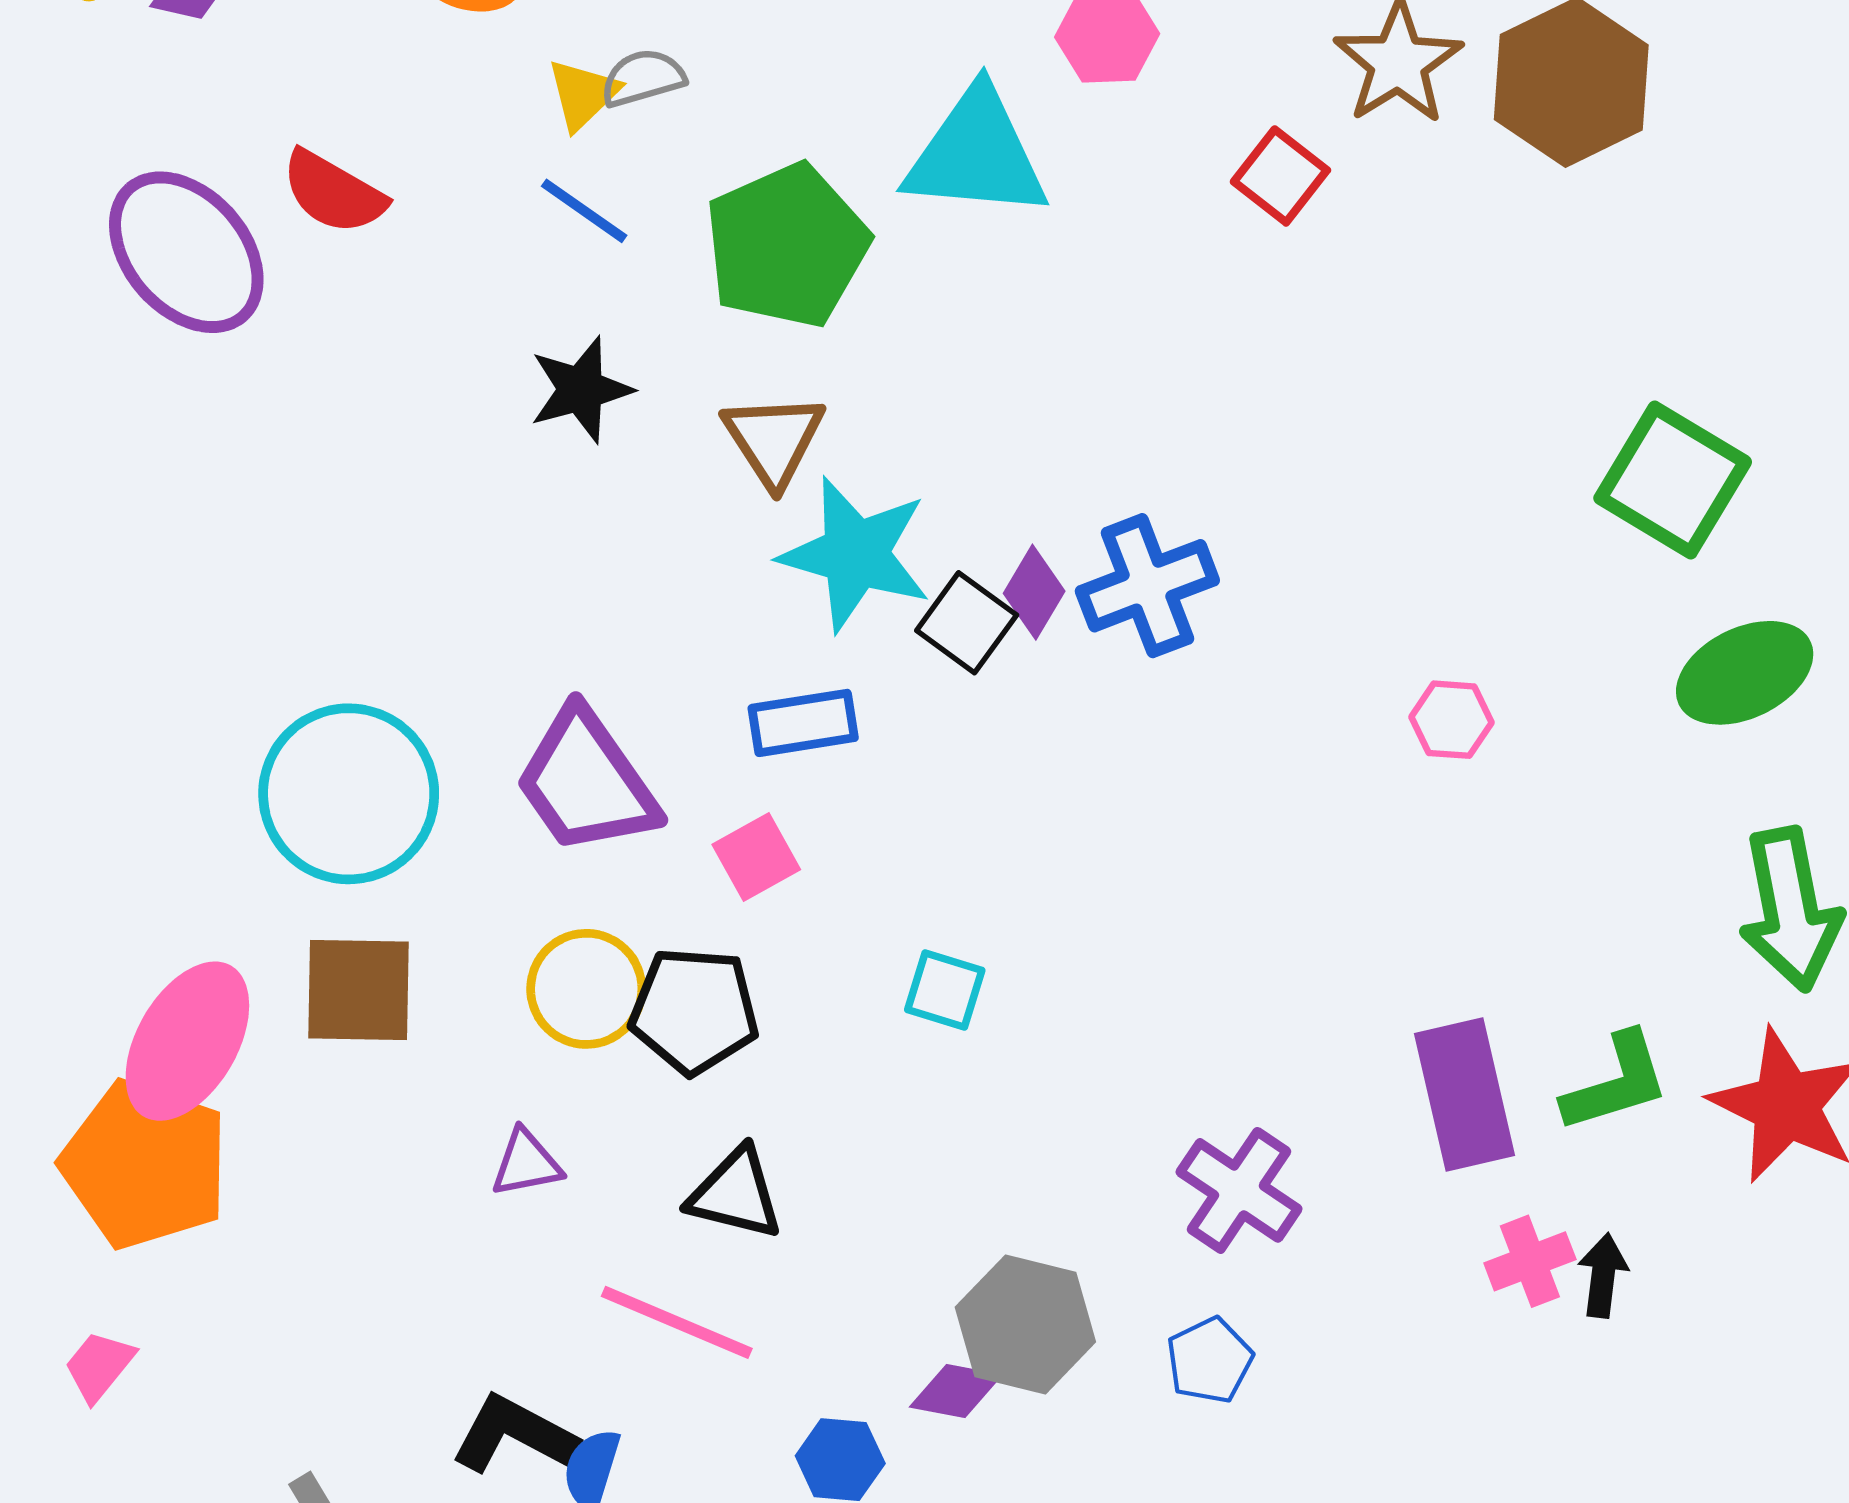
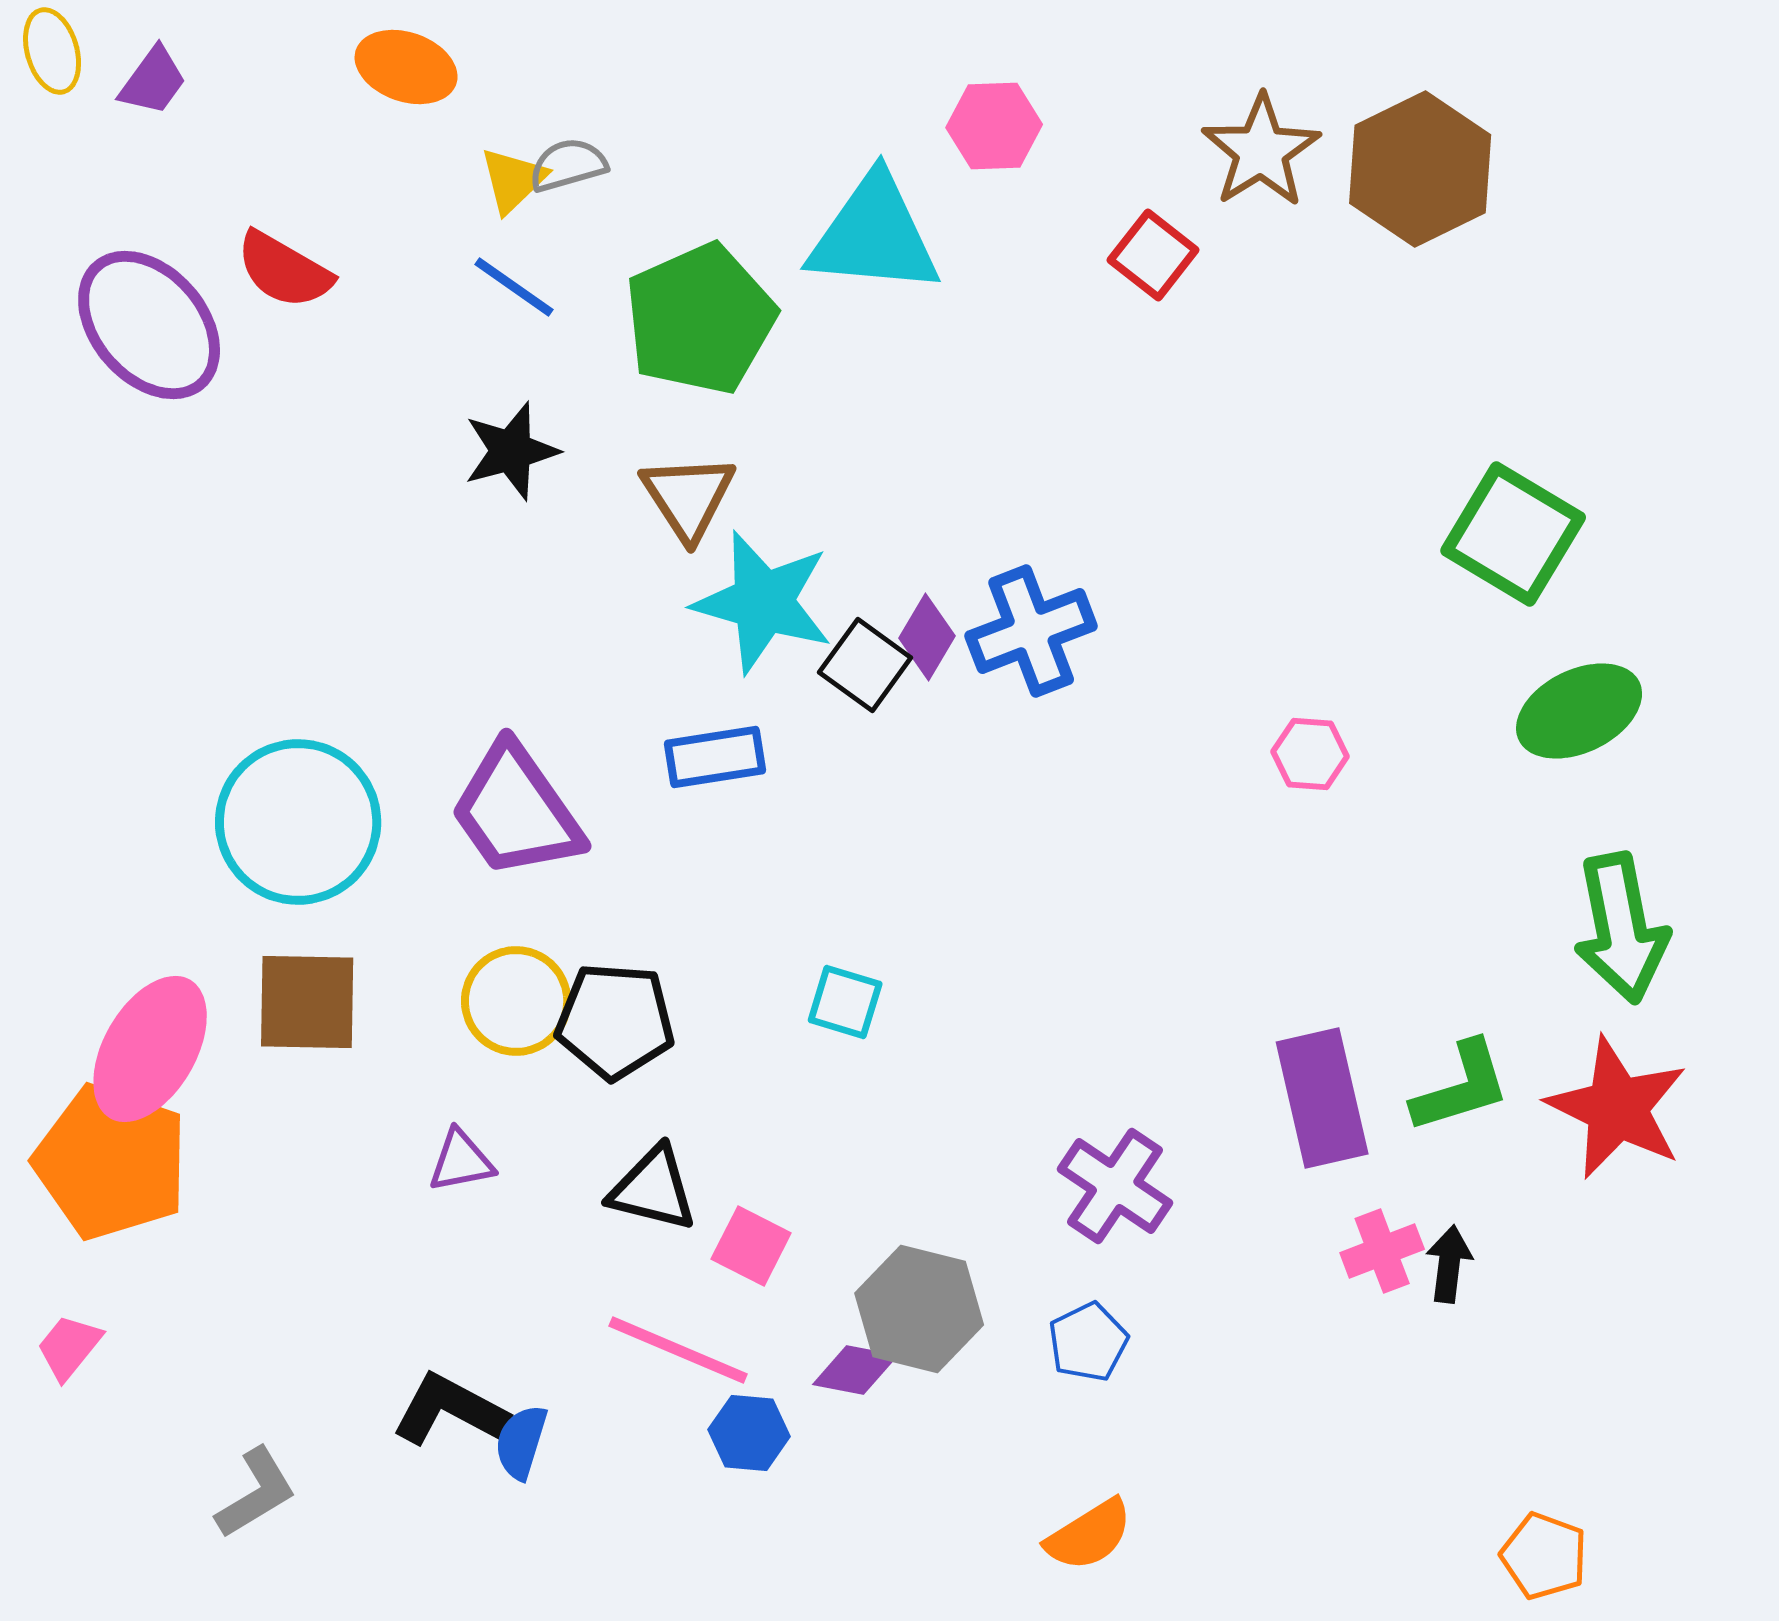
pink square: (756, 857) -> (751, 1246), moved, turned -34
pink line: (677, 1322) -> (678, 1350), moved

